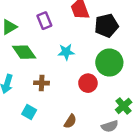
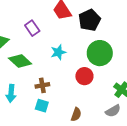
cyan square: (29, 112) -> (42, 106), moved

